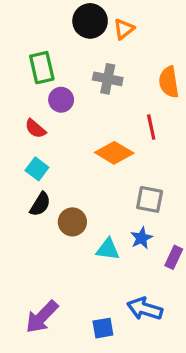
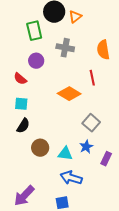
green rectangle: (42, 68) -> (34, 31), moved
cyan square: (37, 169) -> (21, 104), turned -32
gray square: (150, 199) -> (91, 123), turned 30
brown circle: (72, 222) -> (40, 148), moved
blue arrow: (145, 309) -> (71, 178), moved

